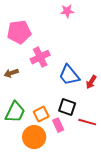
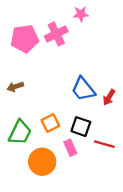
pink cross: (40, 57) -> (56, 34), moved
orange square: (41, 114) -> (50, 123), moved

